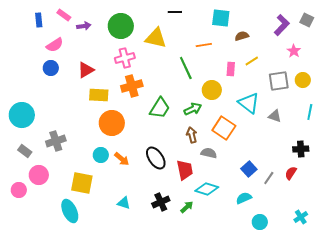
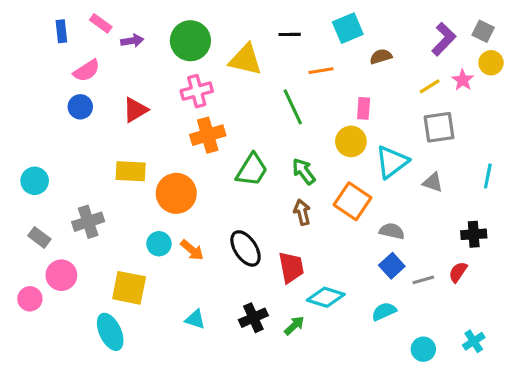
black line: (175, 12) -> (290, 34), moved
cyan square: (221, 18) -> (348, 28), turned -30
yellow line: (252, 61) -> (430, 86), moved
yellow circle: (303, 80) -> (491, 63), moved
yellow circle: (212, 90) -> (351, 141), moved
yellow rectangle: (99, 95) -> (131, 171), moved
cyan triangle: (249, 103) -> (392, 162), turned 45
green arrow: (193, 109) -> (304, 171), turned -102
cyan circle: (22, 115) -> (35, 181), size x0.7
gray semicircle: (209, 153) -> (392, 231), moved
gray line: (269, 178) -> (423, 280), turned 40
cyan circle: (260, 222) -> (423, 349), moved

